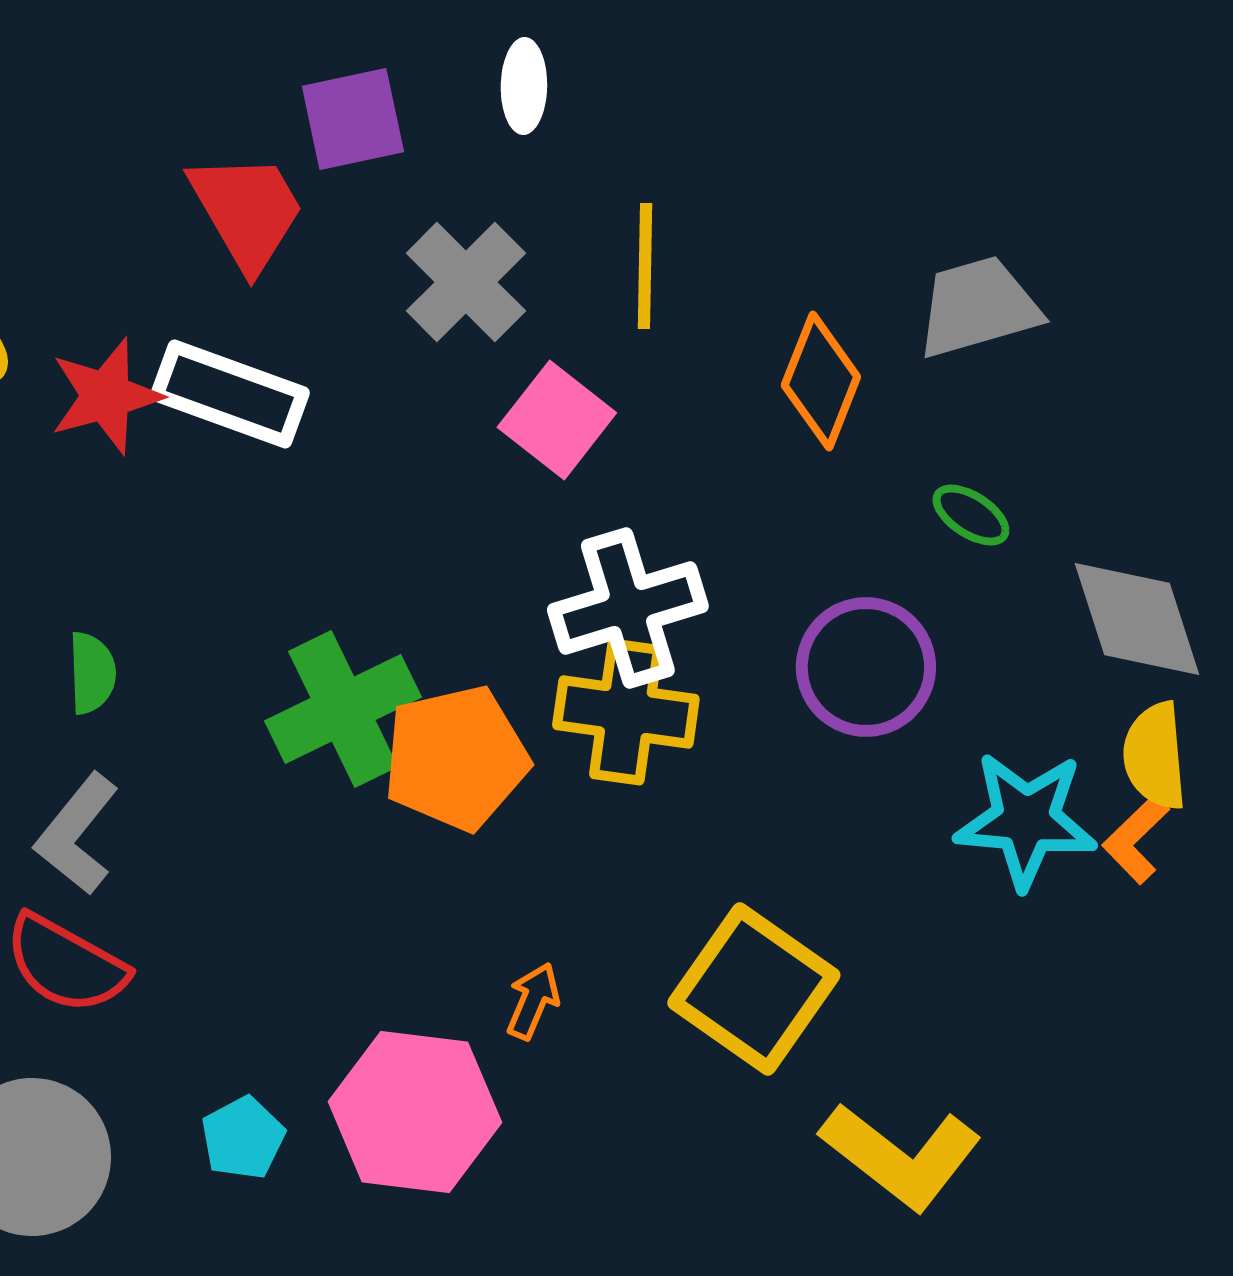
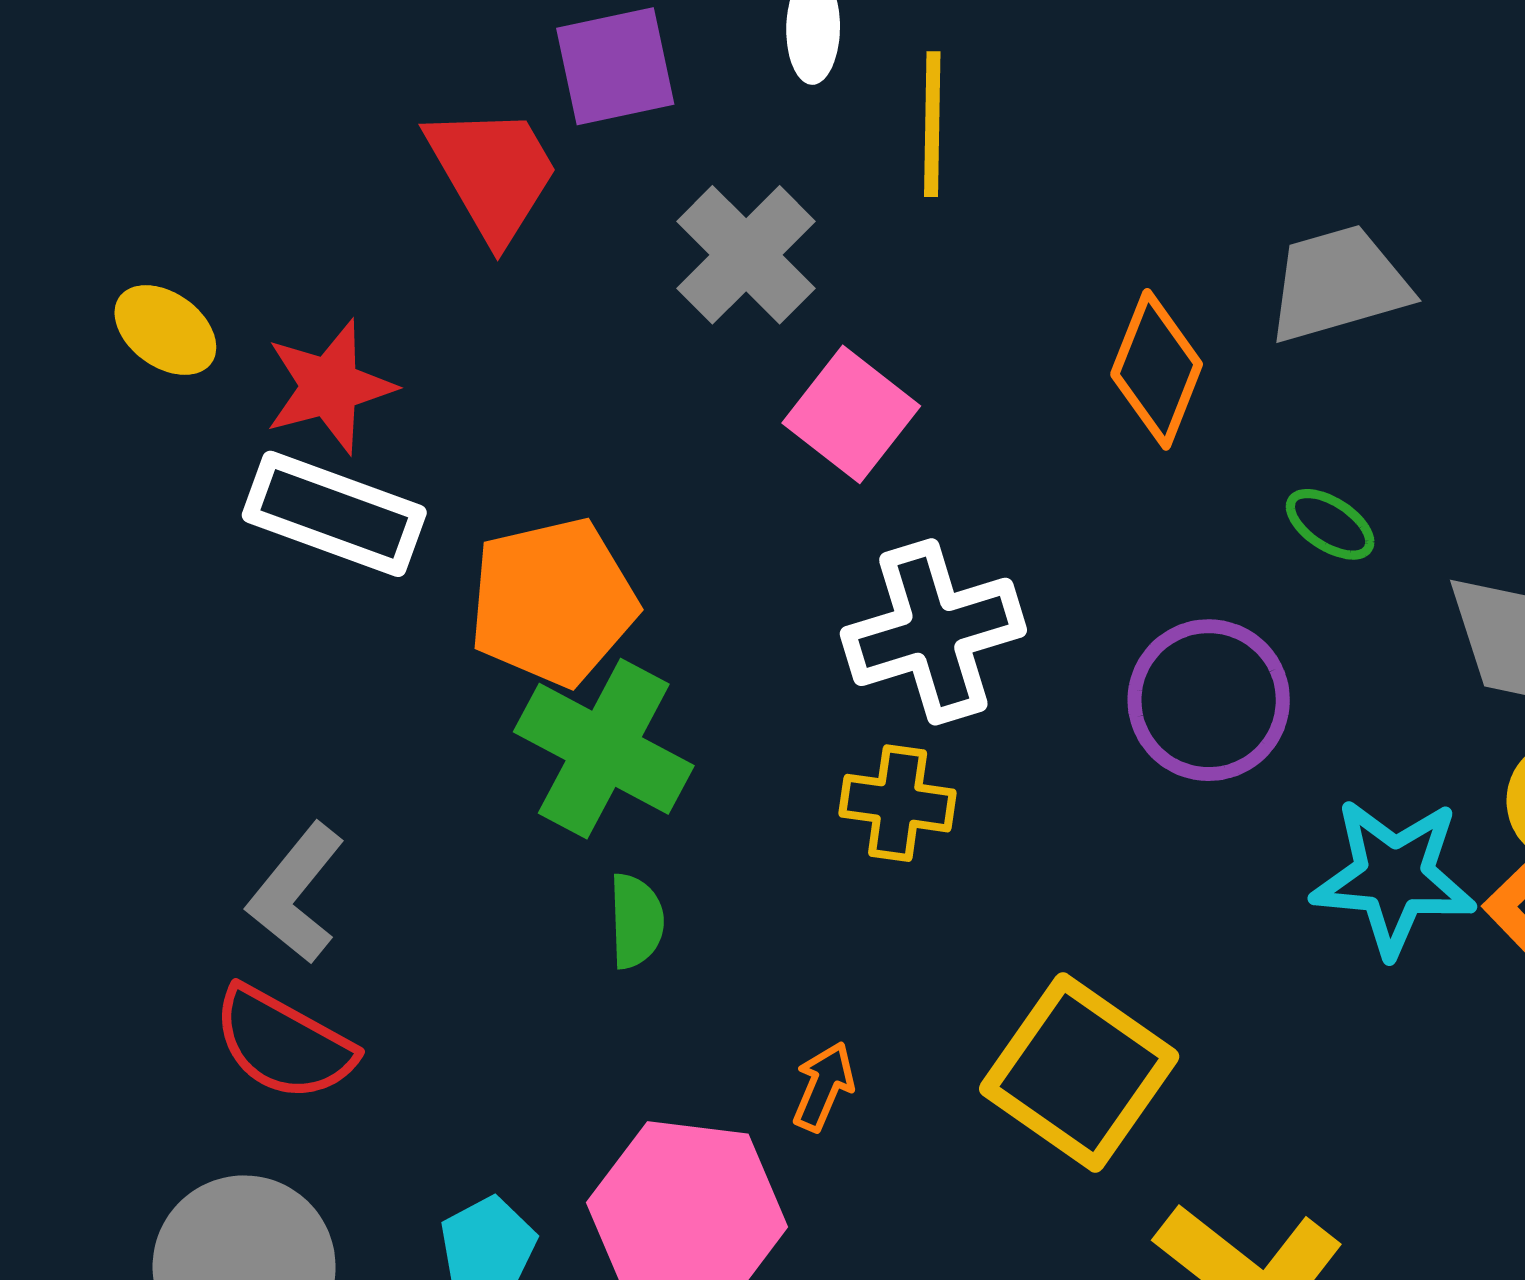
yellow line: (645, 266) -> (932, 124), moved
white rectangle: (230, 394) -> (334, 514), moved
green semicircle: (92, 673) -> (636, 921), moved
green cross: (343, 709) -> (604, 749), turned -36
yellow cross: (626, 712) -> (898, 803), moved, size x0.7
orange pentagon: (456, 758) -> (553, 602), moved

